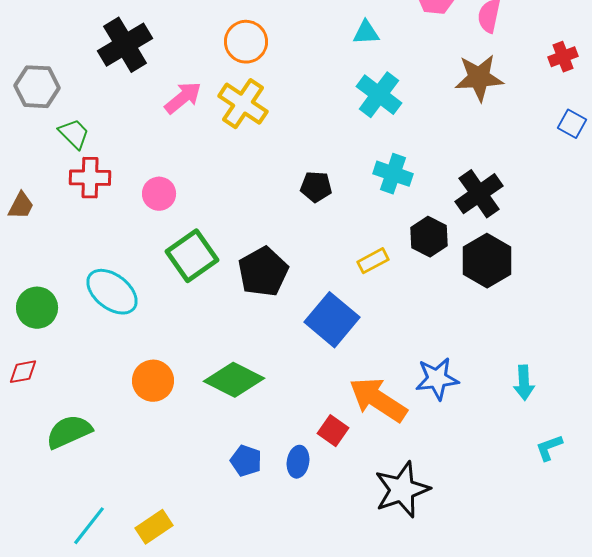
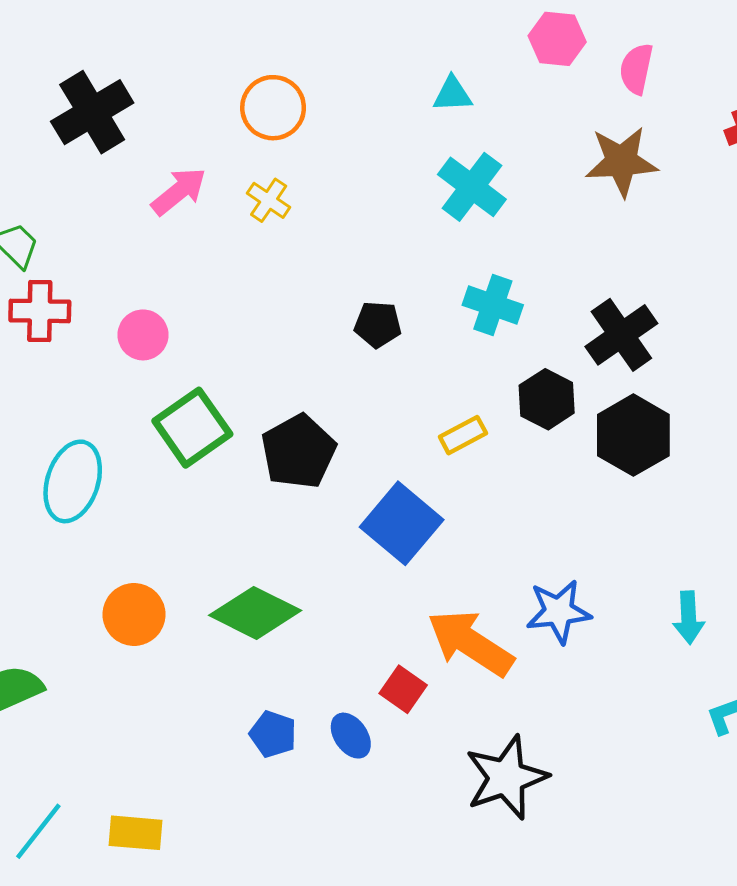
yellow cross: (243, 104) -> (269, 200), size x0.6
cyan ellipse: (112, 292) -> (73, 481), turned 70
blue ellipse: (298, 462) -> (351, 736), turned -44
yellow rectangle: (154, 527) -> (136, 833), turned 39

